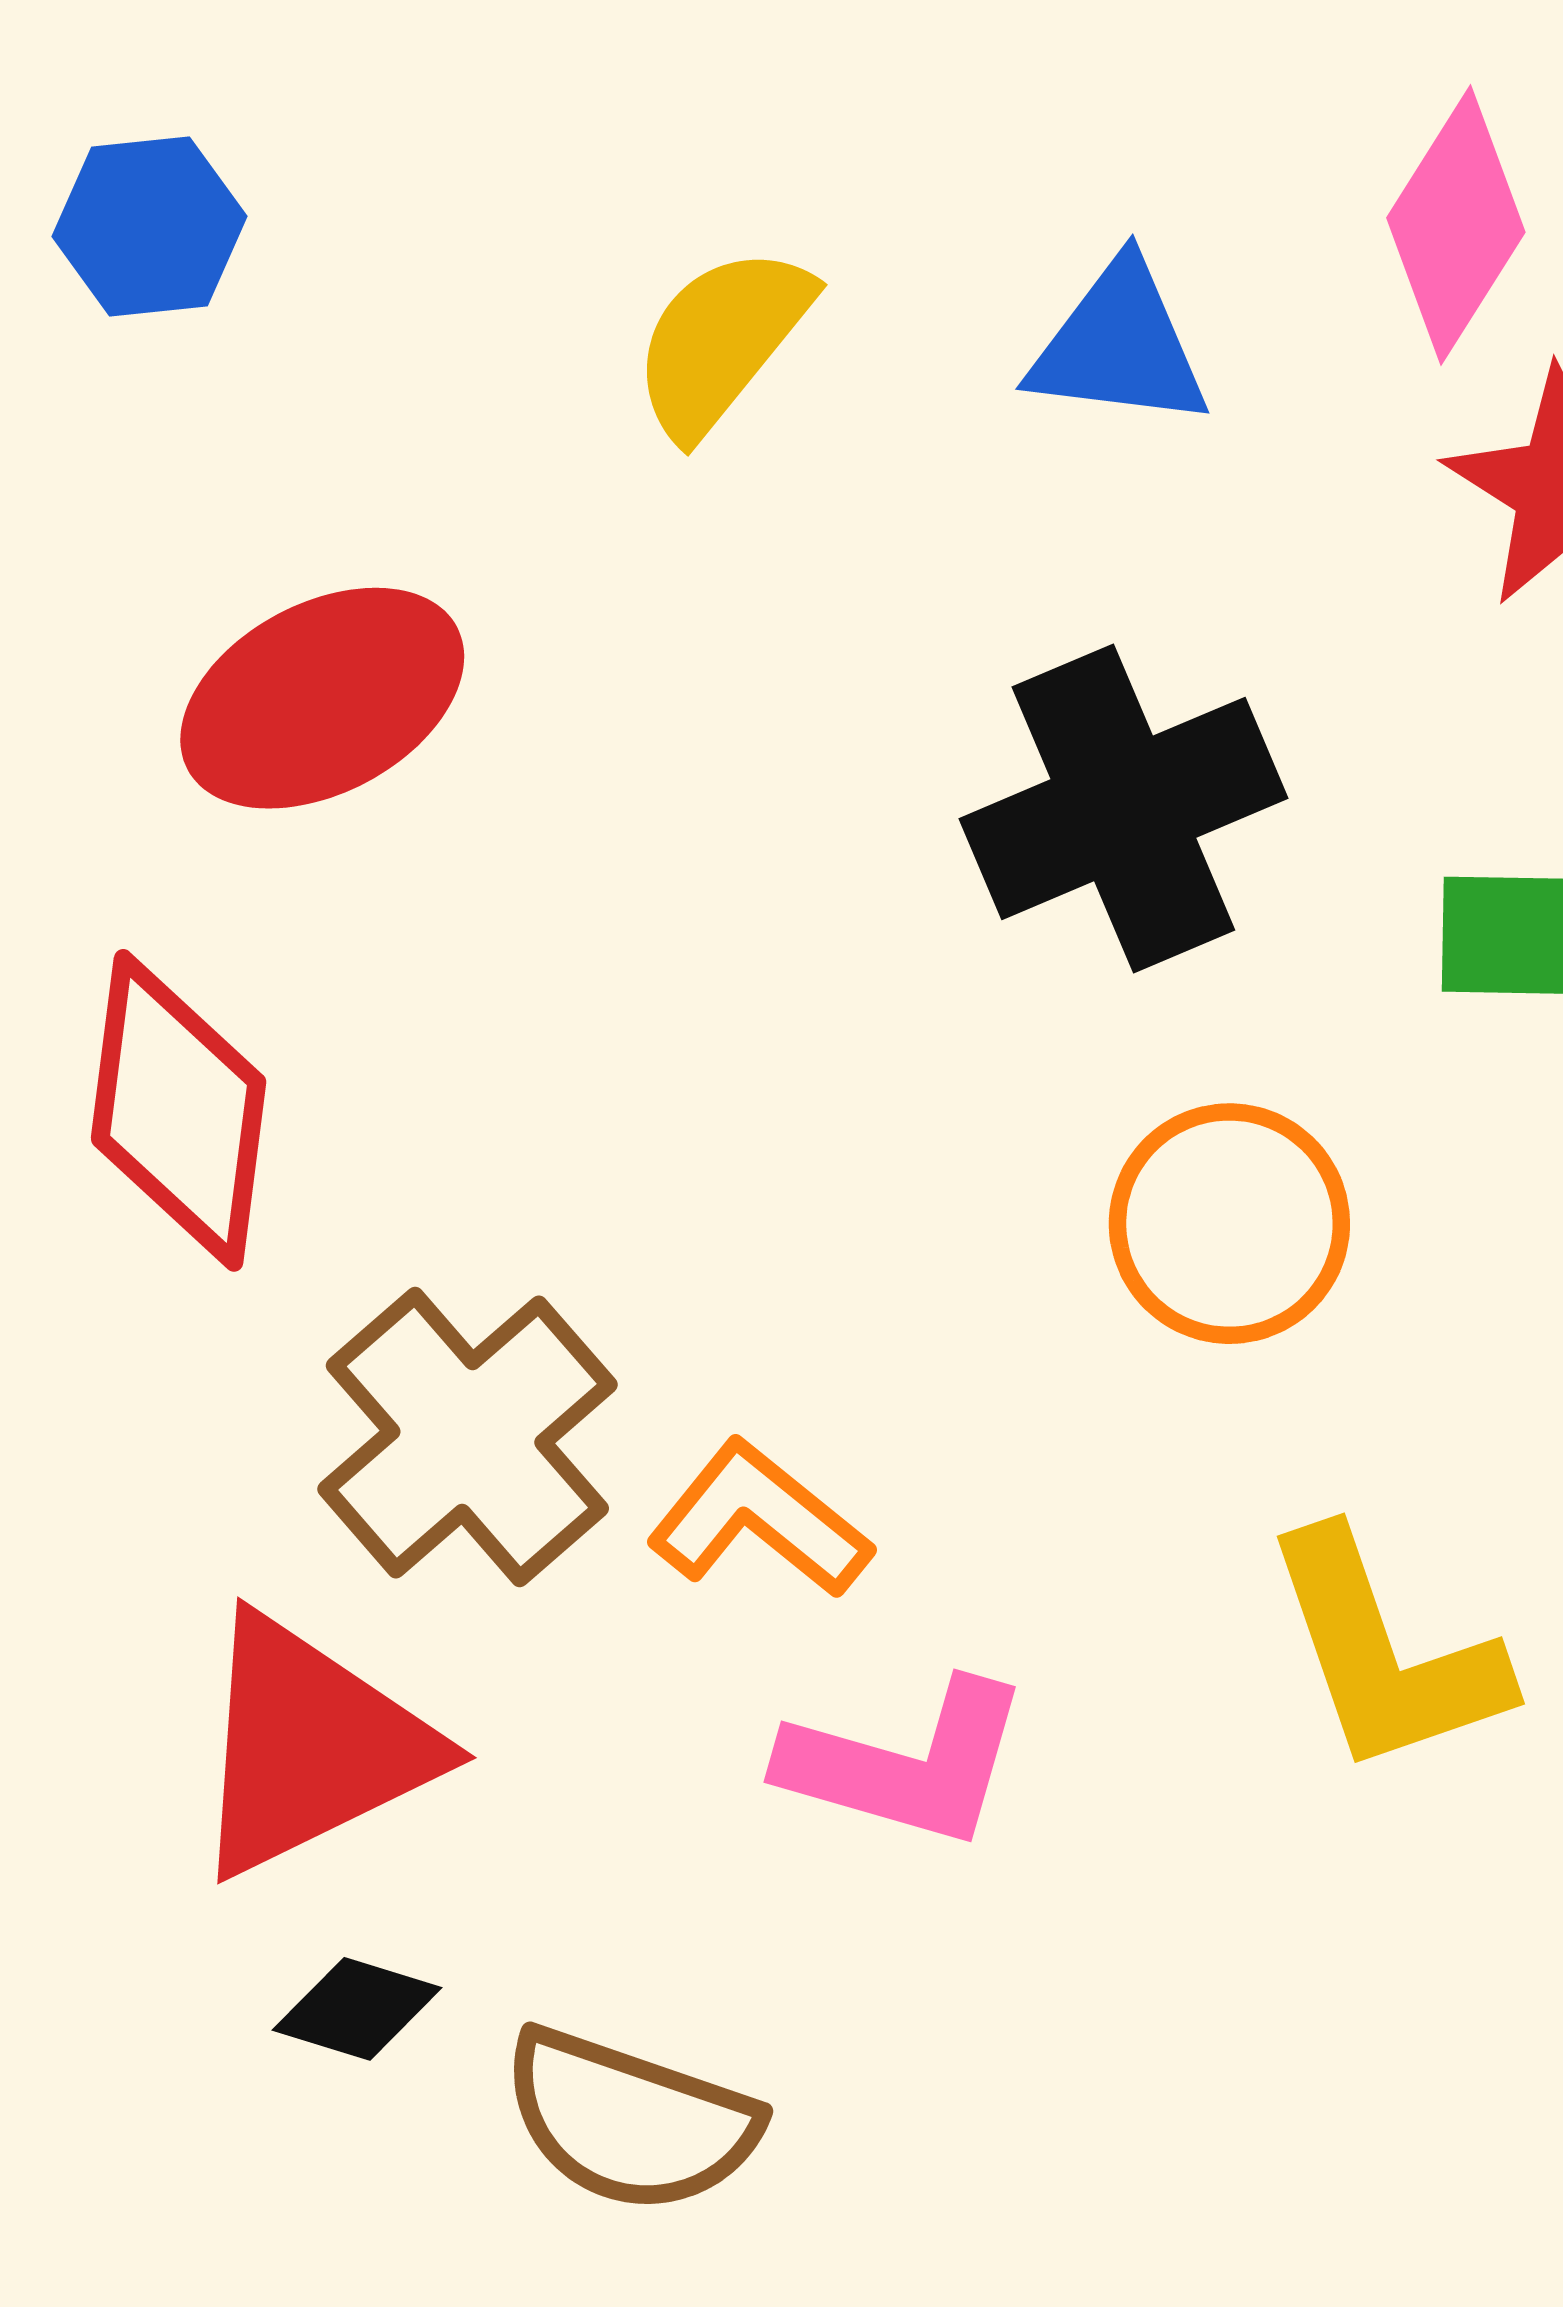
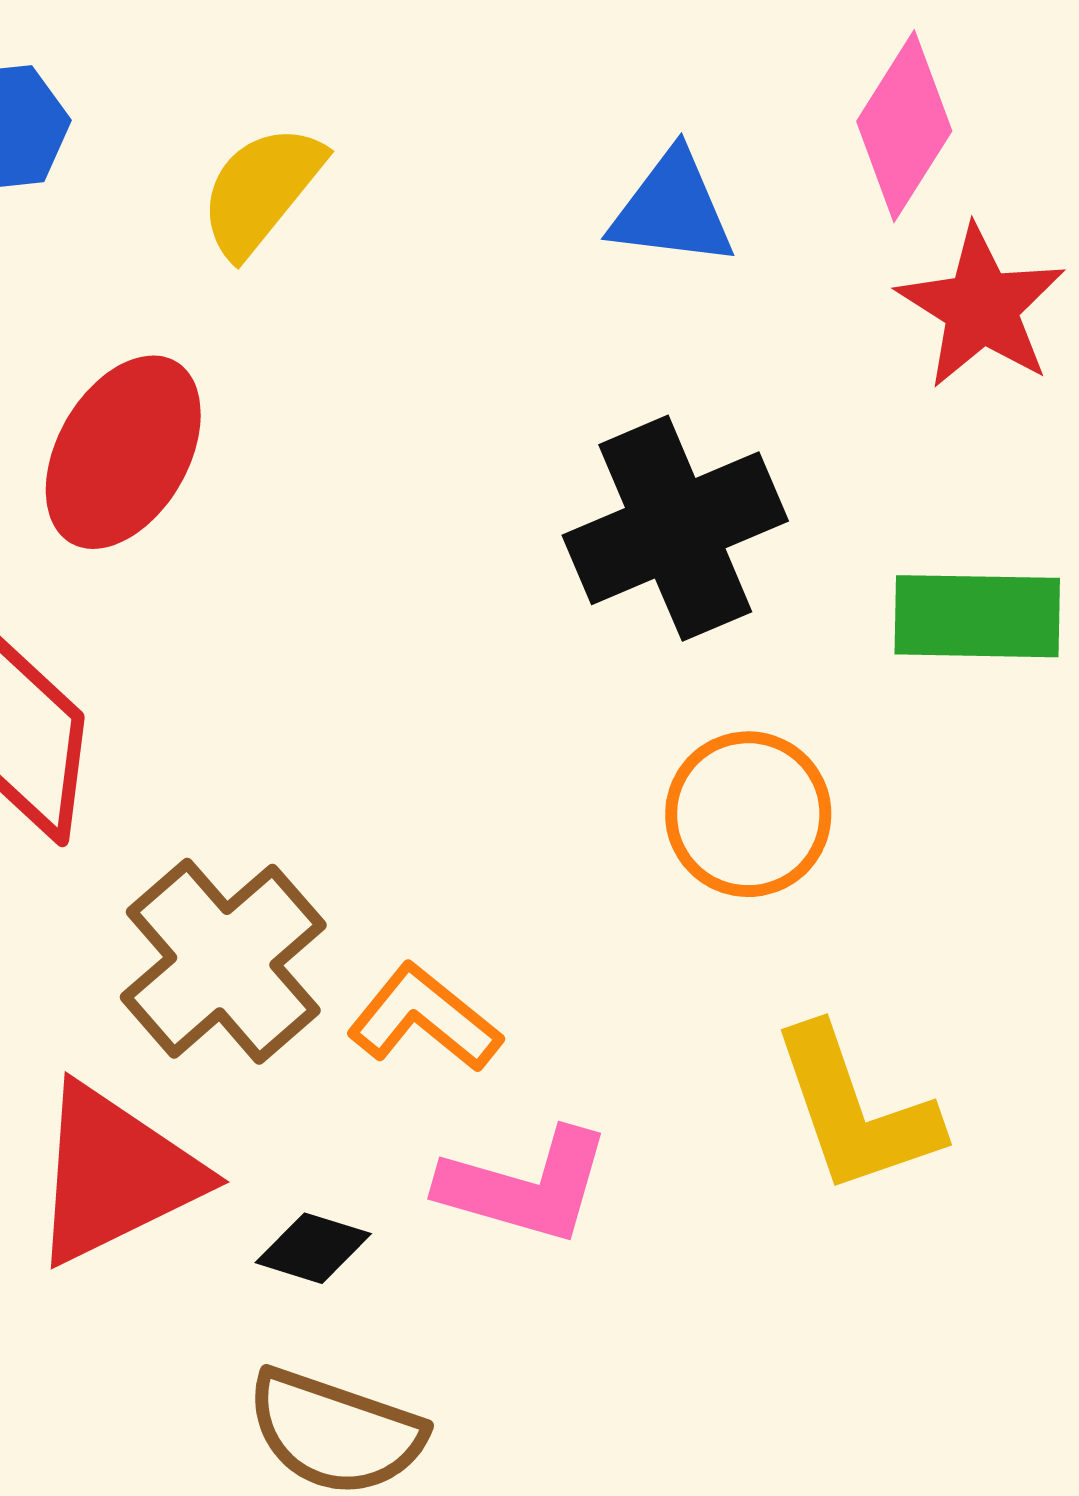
yellow semicircle: (721, 341) -> (261, 190), moved
red ellipse: (322, 698) -> (123, 452), turned -32
black diamond: (357, 2009) -> (313, 1248), moved

